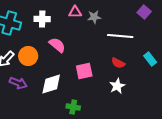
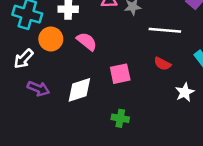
orange circle: (28, 56) -> (51, 39), moved
white star: (117, 86) -> (185, 92), moved
green cross: (73, 107) -> (120, 118), moved

